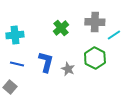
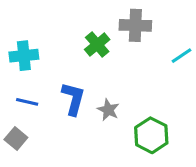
gray cross: (95, 22) -> (135, 25), moved
green hexagon: (95, 58) -> (151, 135), moved

